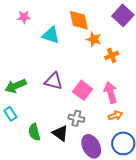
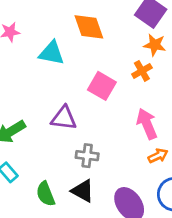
orange star: (94, 39) -> (155, 45), moved
pink square: (83, 90) -> (102, 86), moved
gray cross: (76, 118) -> (87, 156), moved

